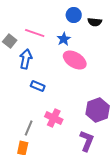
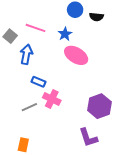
pink cross: (54, 118) -> (52, 99), moved
gray line: (29, 128) -> (29, 107), moved, turned 42
purple L-shape: (87, 141) -> (88, 138), turned 140

